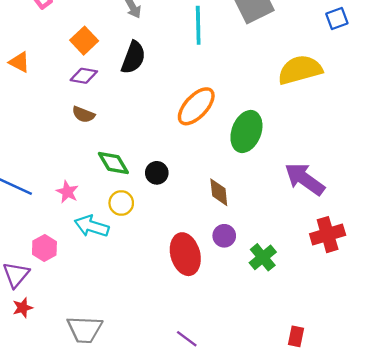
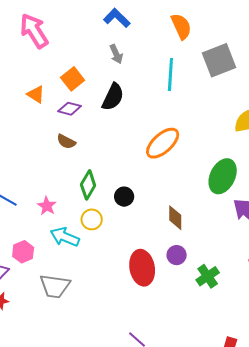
orange triangle: (19, 62) -> (36, 94), moved
green ellipse: (246, 131) -> (223, 176), moved
green diamond: (113, 163) -> (88, 185), turned 56
gray trapezoid: (85, 329) -> (55, 286), moved

